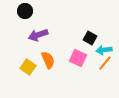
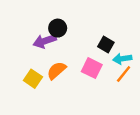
black circle: (25, 11) -> (58, 28), moved
orange semicircle: (48, 60) -> (56, 70), turned -108

